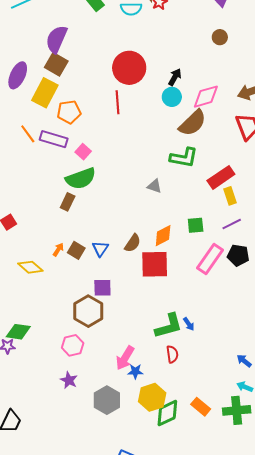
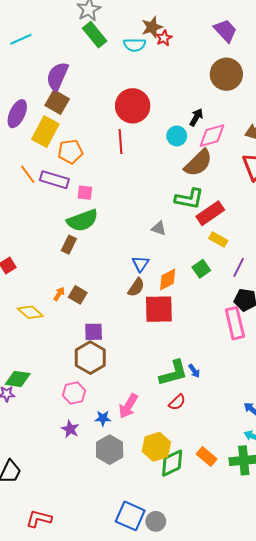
brown circle: (220, 37) -> (226, 74), size x2.0
black arrow: (175, 77) -> (196, 117), moved
pink square: (83, 152) -> (85, 193), turned -35
red rectangle: (221, 177) -> (210, 213), moved
yellow rectangle: (230, 196) -> (218, 240), moved, turned -42
purple line: (232, 224) -> (239, 267), turned -36
green square: (196, 225) -> (201, 269), turned -30
blue triangle: (100, 249) -> (140, 264), moved
pink rectangle: (210, 259) -> (235, 323), moved, turned -48
purple square: (102, 288) -> (94, 332), moved
red semicircle: (172, 354) -> (177, 402), turned 54
blue star: (135, 371) -> (103, 418), moved

